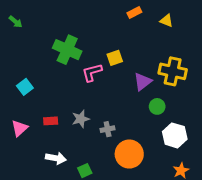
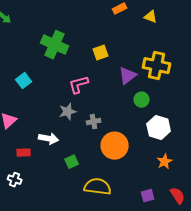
pink L-shape: (92, 72) -> (79, 85), moved
cyan square: (25, 87) -> (24, 81), moved
red rectangle: (51, 121) -> (24, 153), moved
white arrow: (56, 158) -> (49, 139), moved

